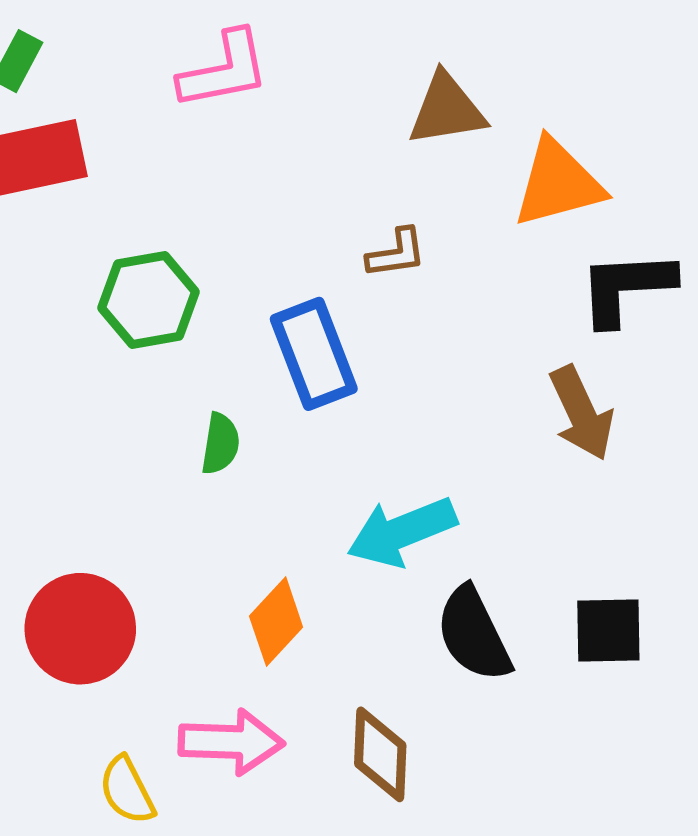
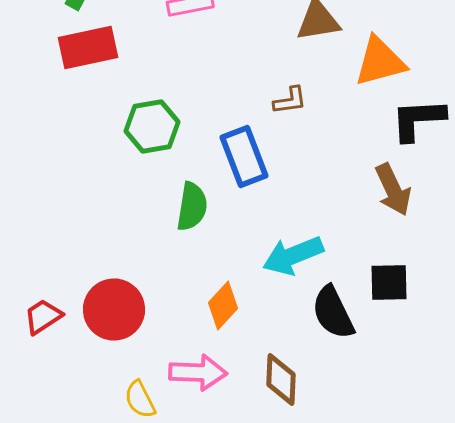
green semicircle: (220, 444) -> (192, 207), size x1.4
black square: (608, 631) -> (389, 283), moved

